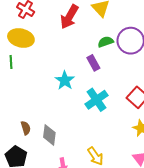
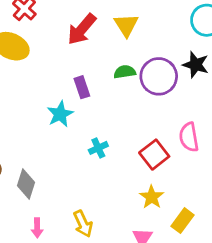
purple rectangle: (93, 63) -> (82, 87), moved
cyan cross: (97, 100) -> (98, 148), size x0.6

